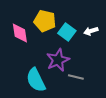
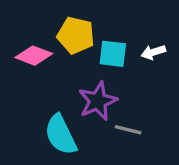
cyan square: (67, 32) -> (113, 54), turned -30
pink diamond: (20, 33) -> (34, 56), turned -60

